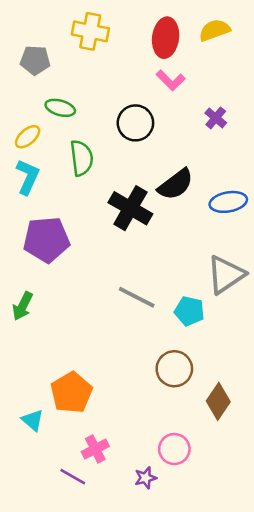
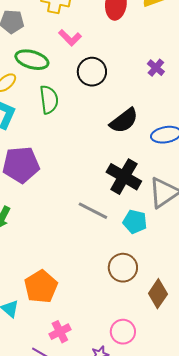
pink L-shape: (171, 80) -> (70, 38), moved
green ellipse: (60, 108) -> (32, 60), size x1.4
black cross: (130, 208) -> (124, 177), moved

